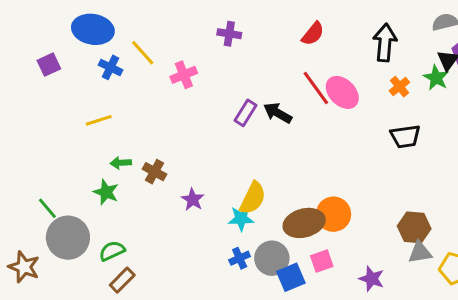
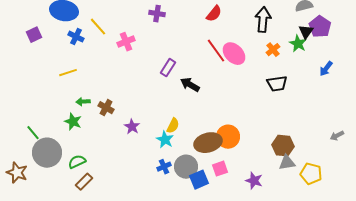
black arrow: (278, 113) -> (190, 85), moved
yellow semicircle: (253, 198) -> (173, 126), size x0.7
cyan star: (241, 219) -> (165, 140), turned 30

